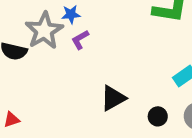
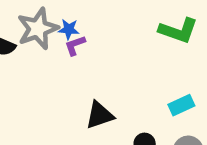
blue star: (71, 14) -> (69, 29), moved

